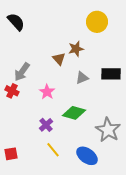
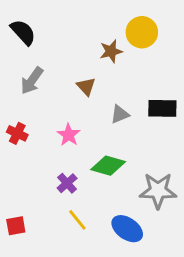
brown star: (76, 49) -> (111, 51), moved
gray arrow: (22, 72) -> (32, 81), moved
gray star: (108, 130) -> (158, 191), turned -30

